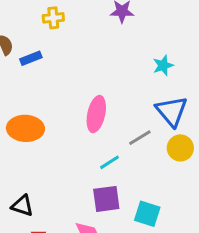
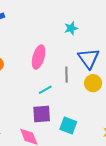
cyan star: (163, 65) -> (71, 28), moved
gray line: (140, 138) -> (67, 75), turned -63

